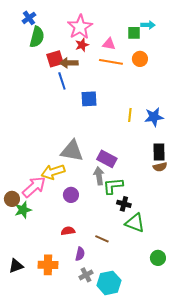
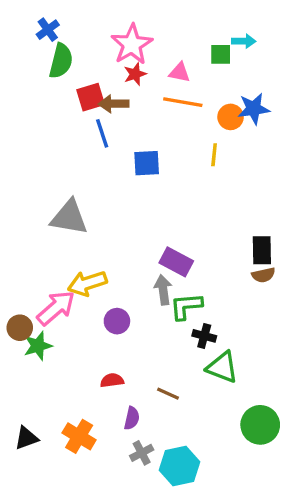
orange circle: (140, 59) -> (231, 117), moved
yellow line: (130, 115) -> (214, 155), moved
blue star: (154, 117) -> (254, 109), moved
gray triangle: (72, 151) -> (69, 217), moved
green circle: (158, 258) -> (260, 425), size x1.5
orange cross: (48, 265) -> (79, 436), turned 30

